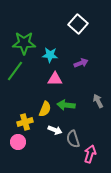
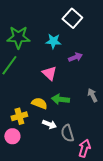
cyan star: (50, 55) -> (53, 41), moved
pink triangle: (55, 79) -> (49, 73), turned 42
yellow semicircle: (45, 109) -> (39, 103), turned -91

